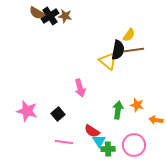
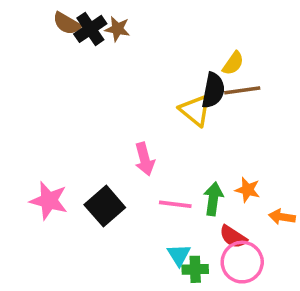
black square: (58, 114) -> (105, 206), size x1.5
red semicircle: (92, 131) -> (233, 237), moved
pink line: (64, 142) -> (175, 204), moved

